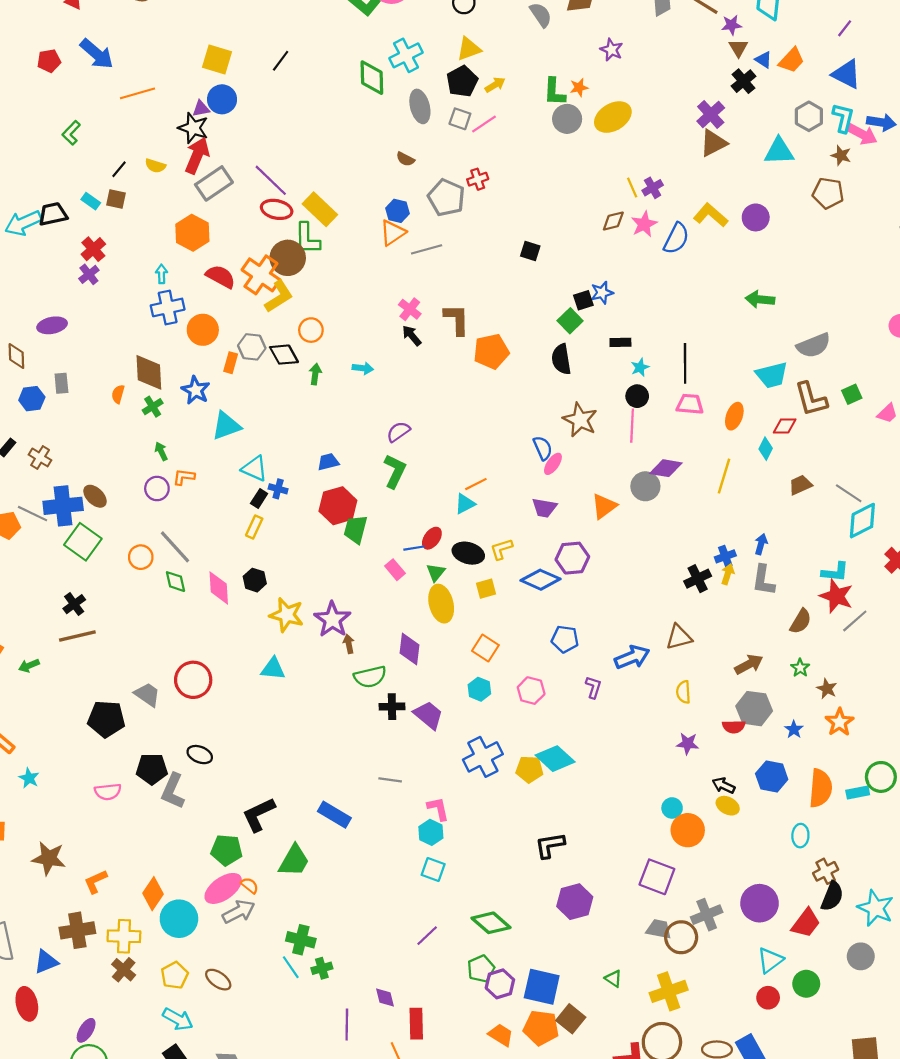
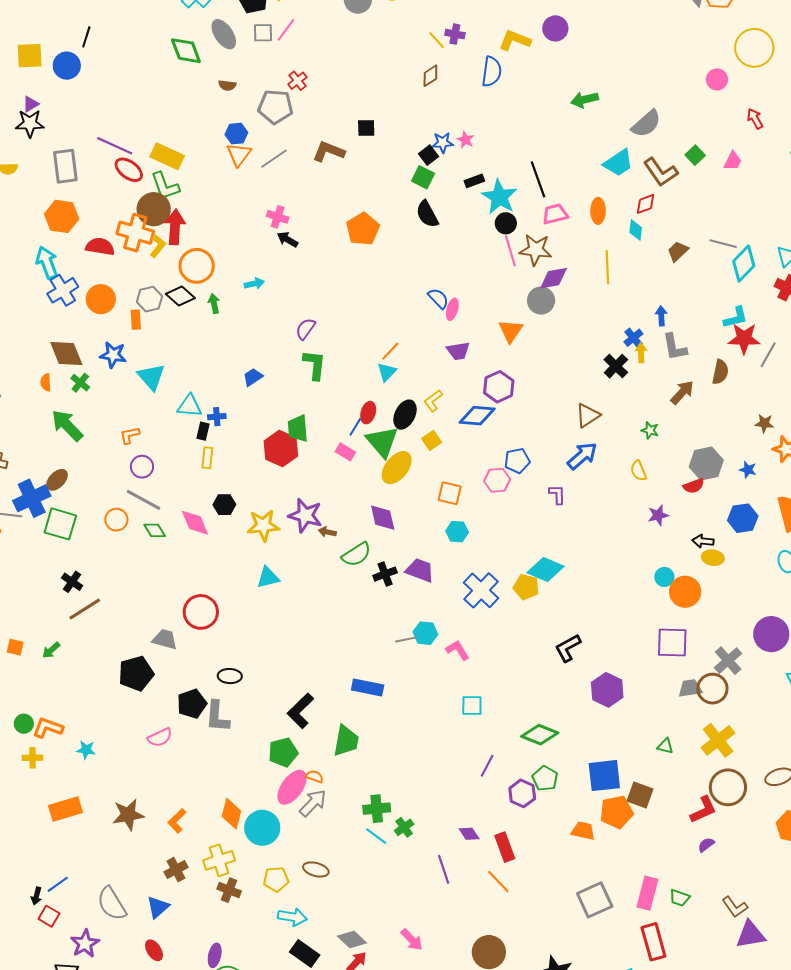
green diamond: (372, 78) -> (186, 51), moved
blue circle: (222, 99) -> (67, 66), moved
red arrow: (197, 156) -> (175, 227), moved
gray rectangle: (214, 183) -> (65, 166), turned -44
purple cross: (653, 188) -> (455, 34), turned -30
red ellipse: (277, 209) -> (129, 170), turned 44
pink star: (644, 224) -> (465, 140), moved, size x0.7
cyan arrow: (162, 274) -> (47, 263), size x1.8
blue star: (602, 293) -> (443, 143), turned 30
yellow L-shape: (279, 296) -> (158, 246), size x0.7
brown L-shape: (457, 320) -> (329, 152), moved, turned -48
orange circle: (311, 330) -> (197, 266), size x1.5
cyan star: (640, 367) -> (499, 197), size x2.0
brown star: (580, 420) -> (536, 250), moved
cyan triangle: (226, 426) -> (151, 377), turned -32
green arrow: (161, 451) -> (67, 425), moved, size x2.0
purple circle: (157, 489) -> (142, 467), moved
brown ellipse: (95, 496) -> (57, 480), turned -70
red hexagon: (338, 506) -> (281, 448), moved
blue line: (414, 548) -> (355, 427), turned -30
black ellipse: (468, 553) -> (405, 415), turned -60
green triangle: (436, 572) -> (382, 442), size x1.8
yellow ellipse: (441, 604) -> (397, 468), turned 72
brown triangle: (679, 637) -> (588, 415), moved
brown arrow: (349, 644) -> (327, 532), turned -48
brown arrow: (749, 664) -> (682, 392), moved
green star: (800, 668) -> (650, 430), moved
pink hexagon: (531, 691) -> (497, 480), moved
yellow pentagon: (529, 769) -> (526, 587), turned 30
cyan hexagon: (431, 832) -> (425, 633), moved
brown cross: (77, 930) -> (176, 870), size x0.7
yellow pentagon: (175, 975) -> (276, 879), turned -30
purple hexagon: (500, 984) -> (522, 793), moved
red ellipse: (27, 1004) -> (154, 950), size x0.7

